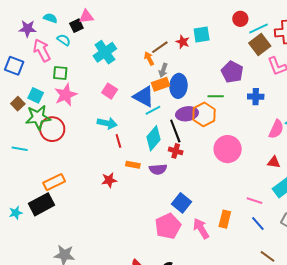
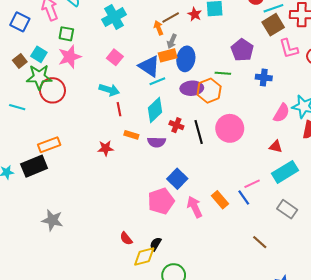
black line: (175, 131) -> (199, 132), moved
pink line: (255, 201) -> (252, 184), turned -49
orange rectangle: (225, 219) -> (220, 200), turned -60
blue line: (258, 224) -> (244, 198), moved

